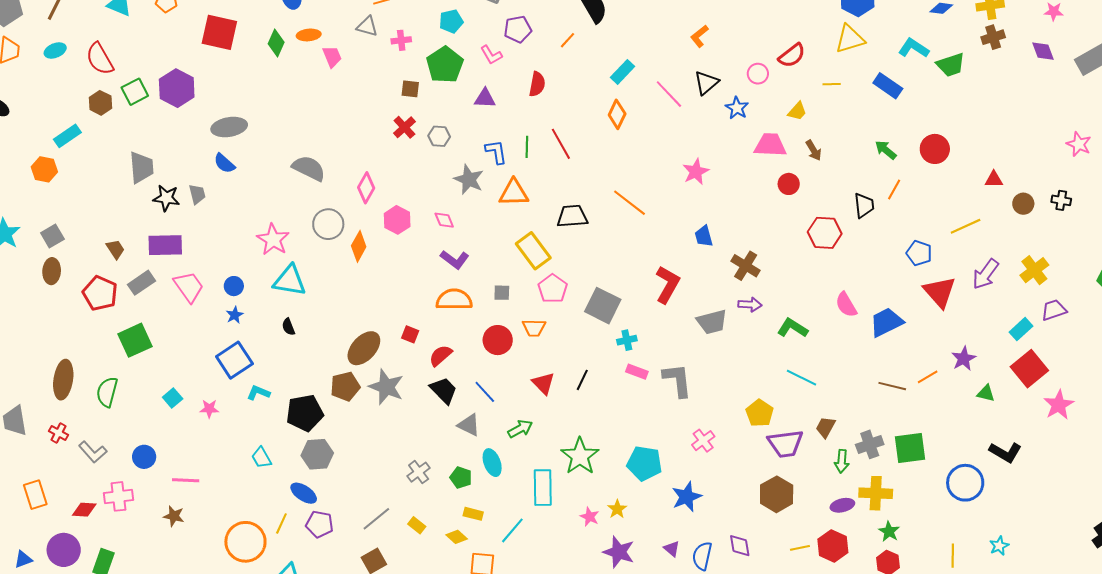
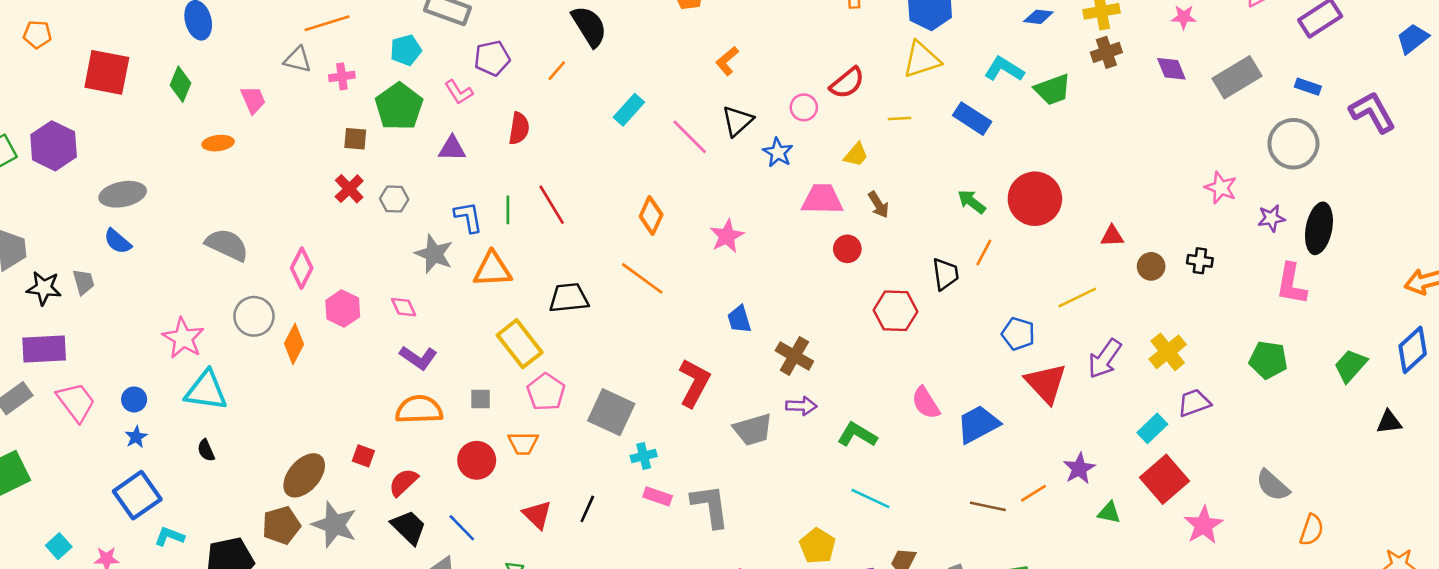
orange ellipse: (309, 35) -> (218, 143), moved
orange diamond: (617, 114) -> (651, 215), moved
red circle: (935, 149) -> (1035, 199), size x1.4

